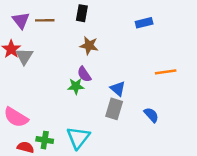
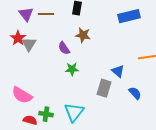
blue rectangle: (144, 23) -> (129, 16), size x1.5
purple semicircle: (84, 74) -> (64, 48), moved
blue triangle: (118, 89) -> (118, 71), moved

